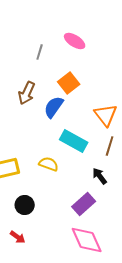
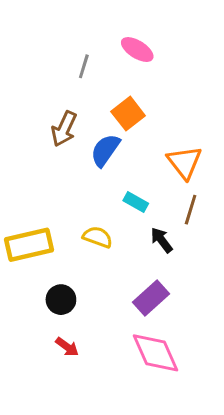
cyan rectangle: (74, 141) -> (136, 202), size x0.6
black arrow: (100, 176) -> (162, 240), moved
red arrow: (18, 237) -> (67, 347), moved

